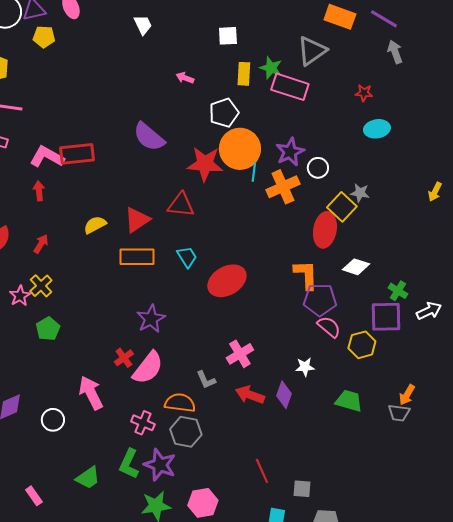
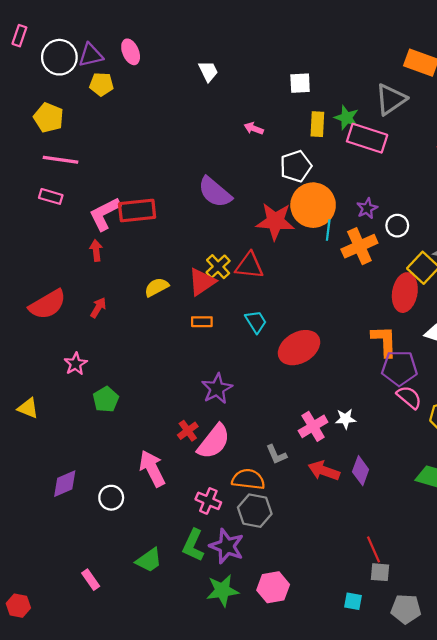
purple star: (290, 152) -> (367, 208), size x0.7
pink L-shape: (47, 157) -> (105, 214), turned -56
orange rectangle: (137, 257) -> (202, 322), size x0.6
yellow cross: (41, 286) -> (218, 267), moved
white star: (305, 367) -> (345, 419), moved
red line: (262, 471) -> (374, 549), moved

